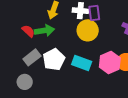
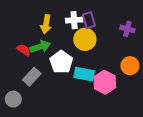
white pentagon: (54, 59) -> (61, 62), moved
pink hexagon: (110, 63) -> (105, 82), moved
gray circle: (25, 82) -> (13, 99), moved

